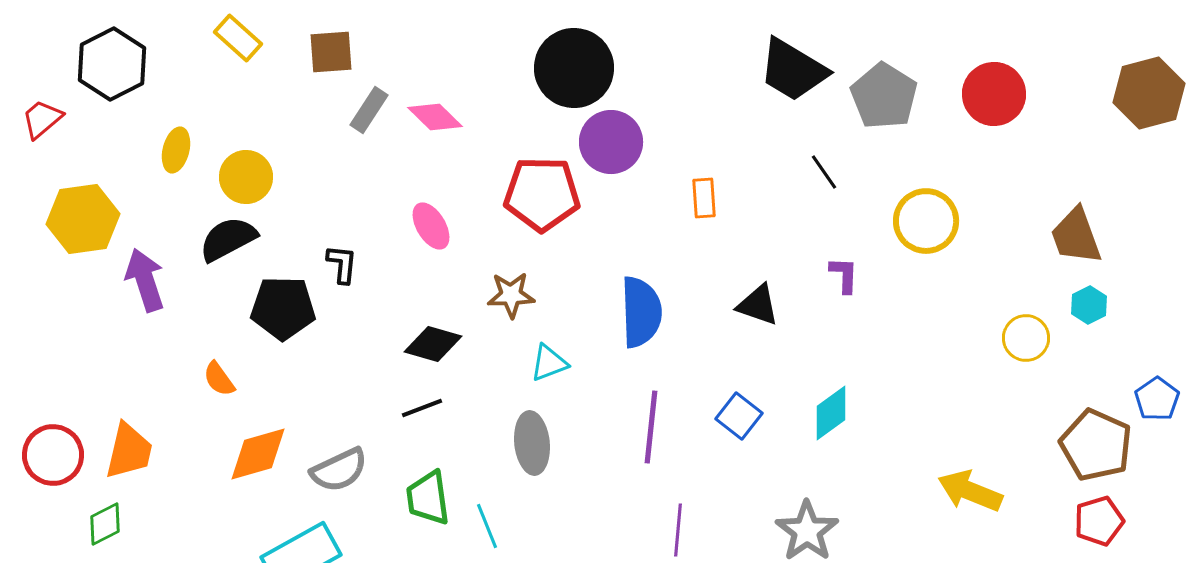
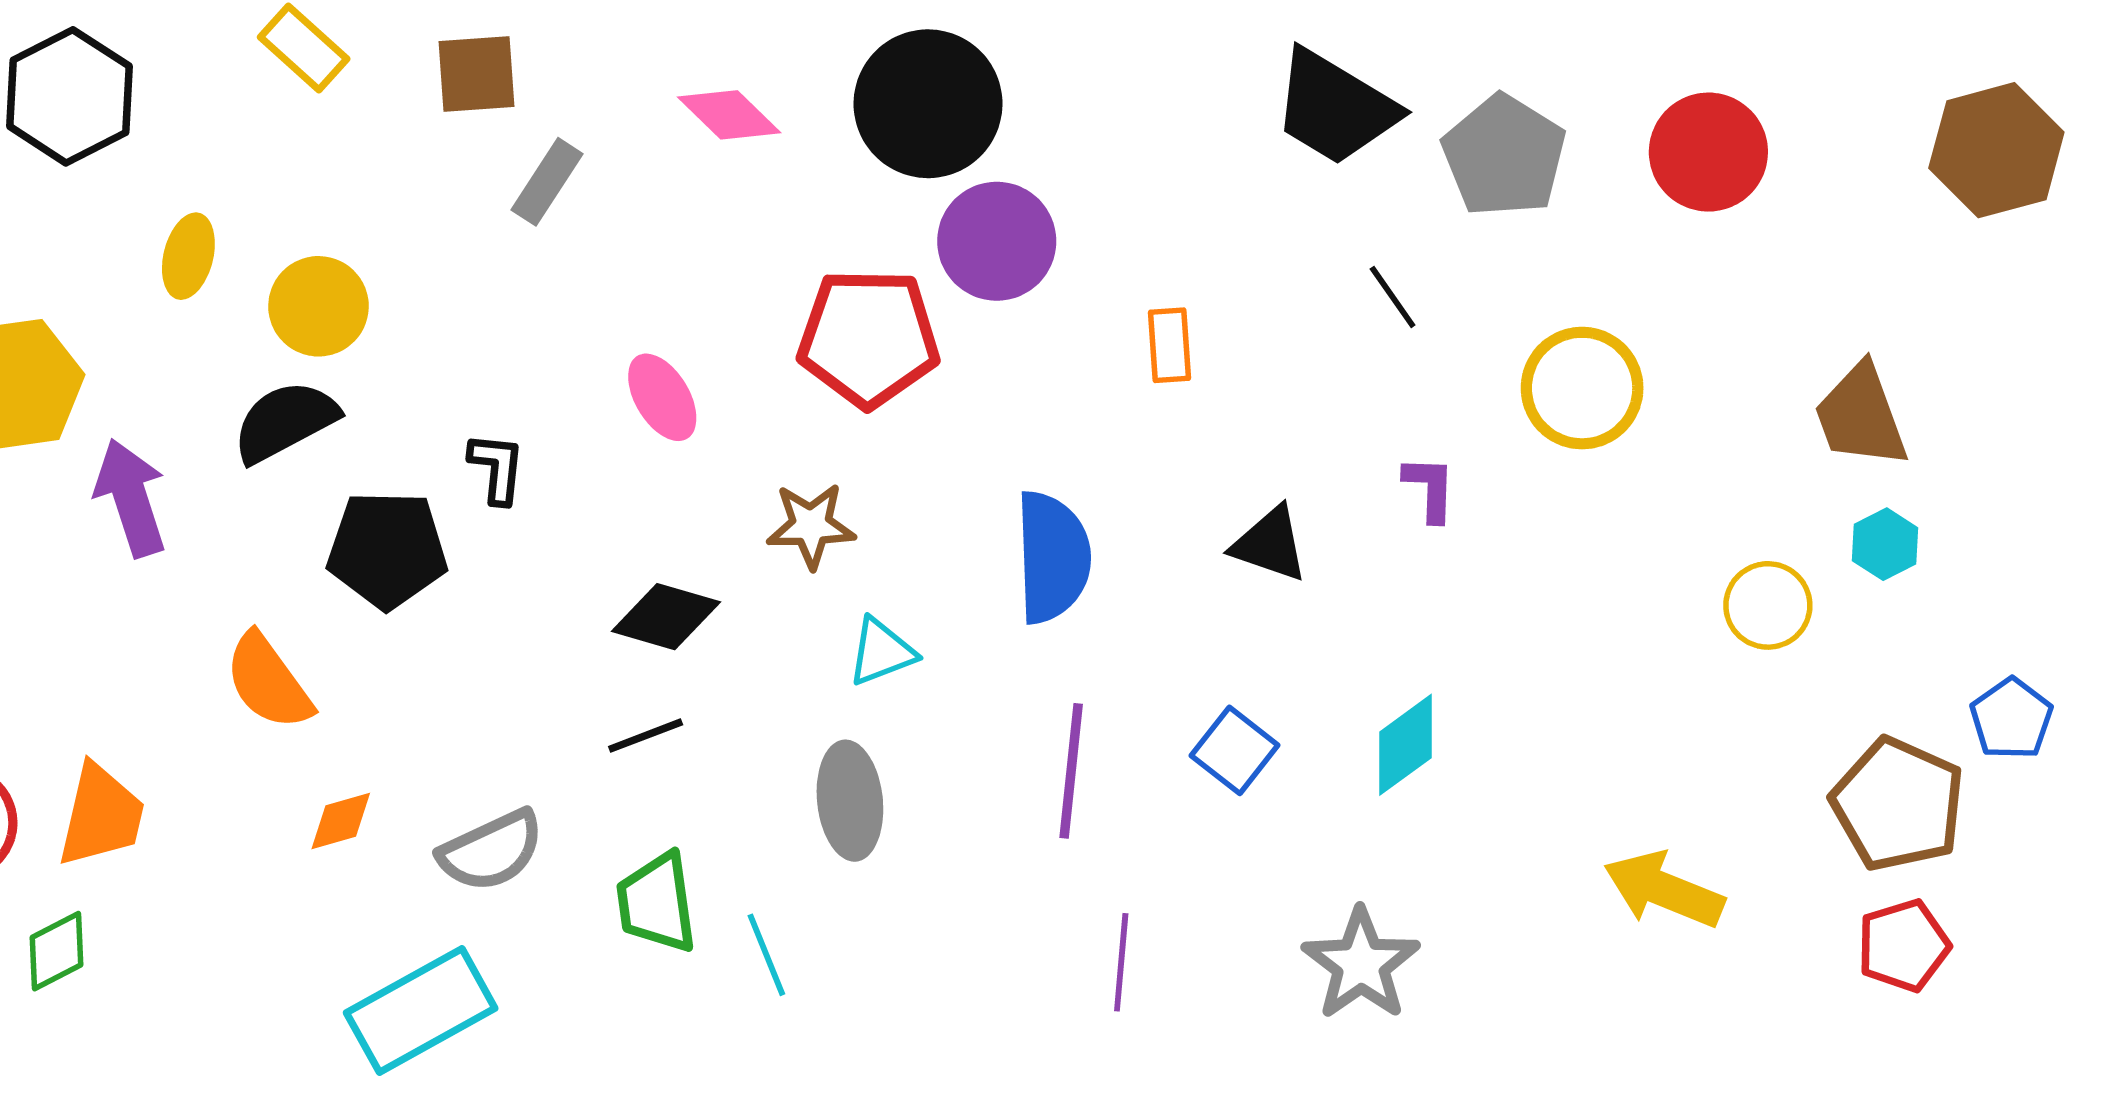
pink diamond: (435, 117) -> (729, 115), moved
orange semicircle: (219, 379) -> (268, 682), size x1.5
orange diamond: (258, 454) -> (341, 821), size x0.6

